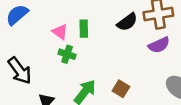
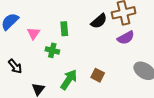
pink triangle: (60, 32) -> (33, 33), moved, turned 32
black arrow: (20, 71) -> (15, 66), size x0.7

